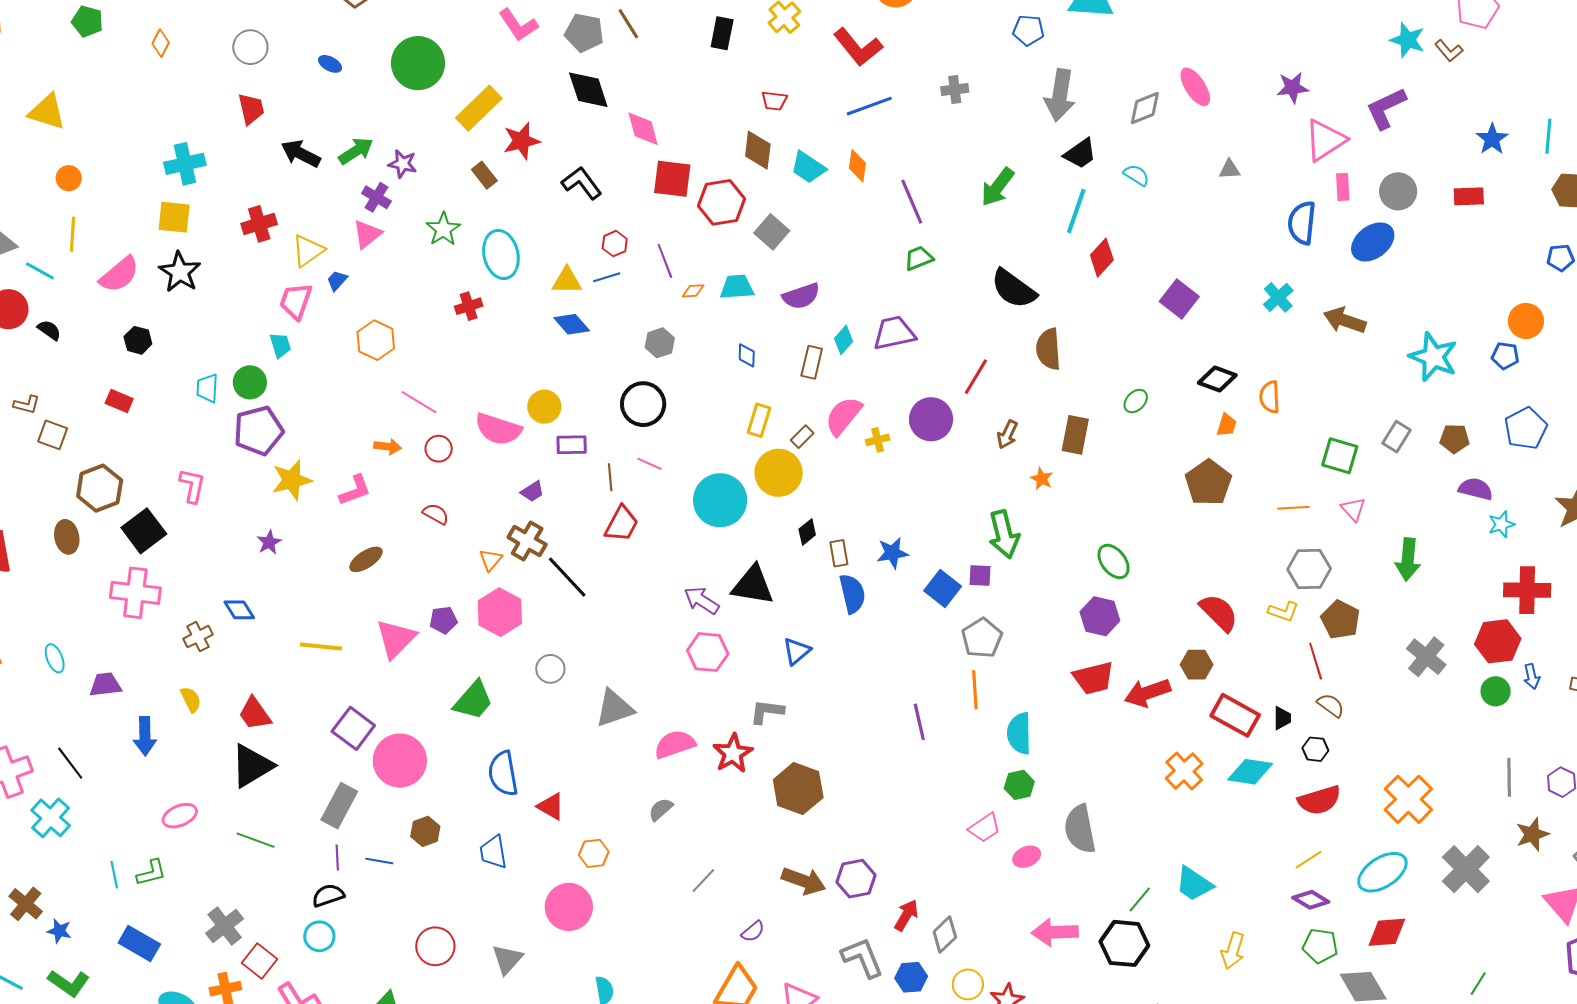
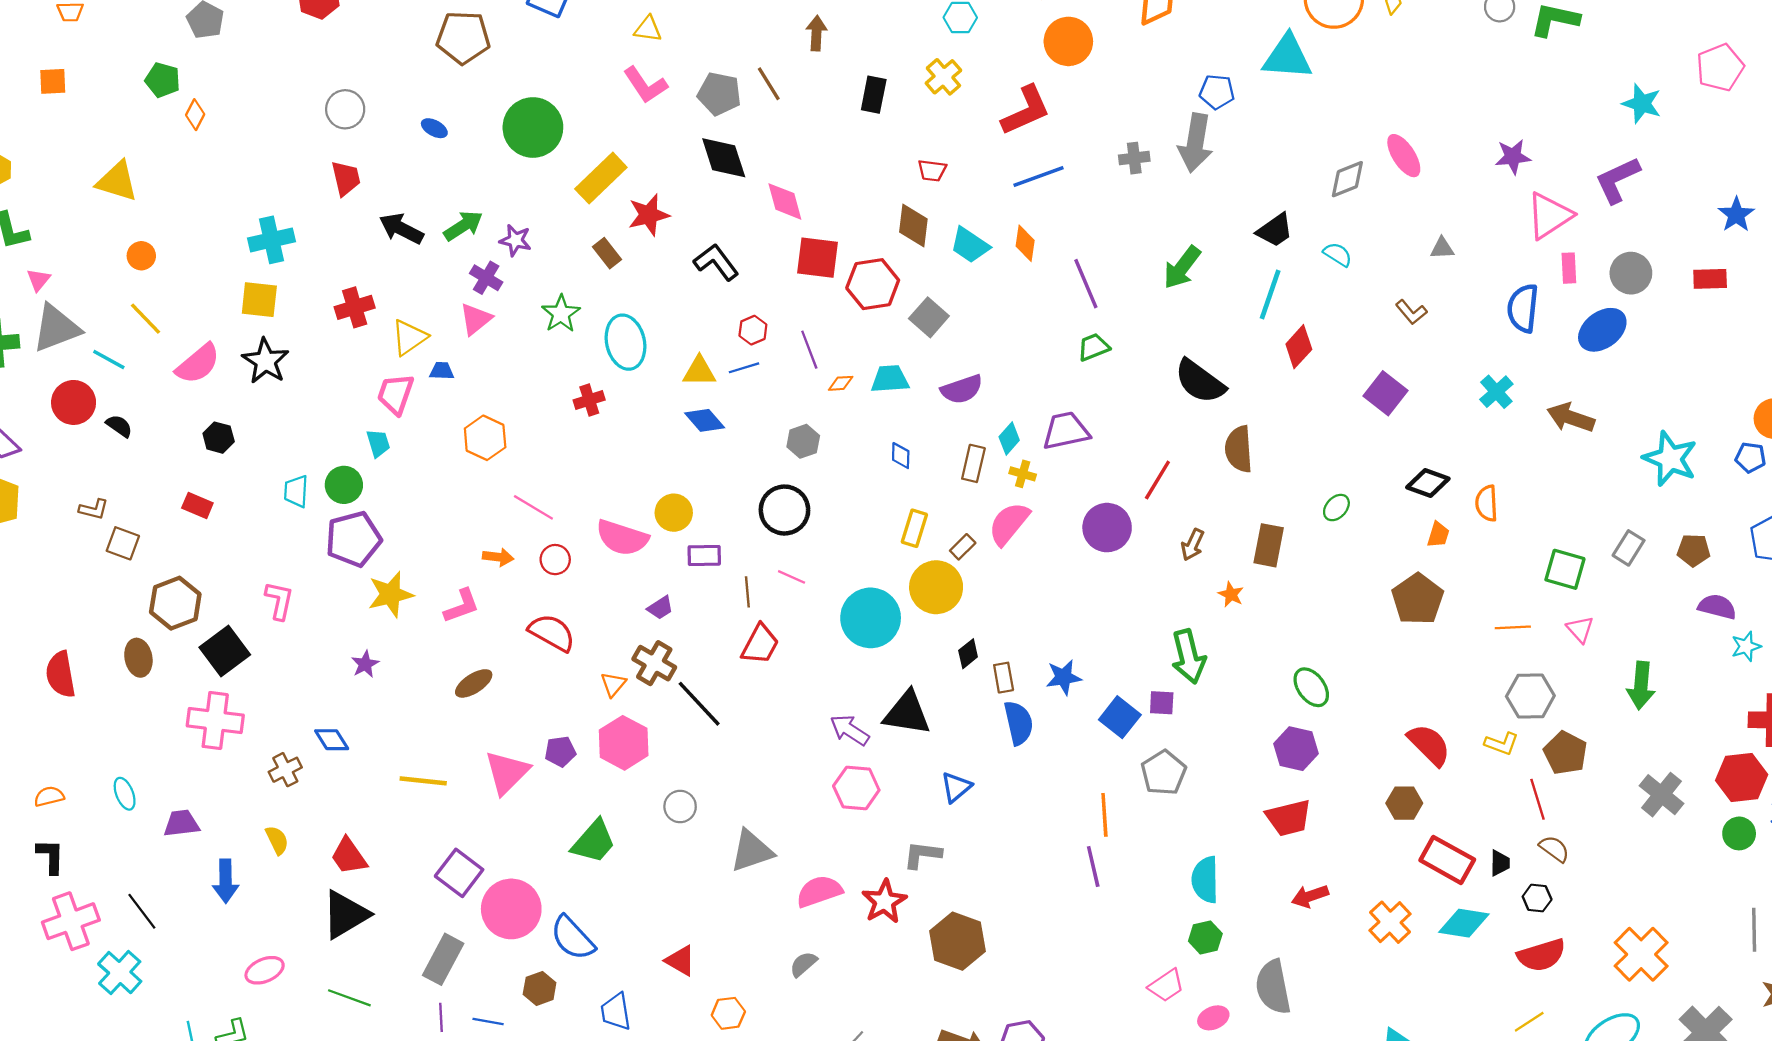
orange diamond: (161, 43) -> (195, 115), moved
red L-shape: (858, 47) -> (1026, 110), turned -75
brown L-shape: (1449, 51) -> (1411, 312), moved
gray arrow: (1060, 95) -> (1195, 143), moved
yellow line: (73, 234) -> (145, 319), turned -48
blue trapezoid: (337, 280) -> (442, 371), turned 50
yellow cross: (878, 440) -> (1023, 474), moved, turned 30
red semicircle: (436, 514) -> (552, 633), size x1.6
orange line: (975, 690) -> (1104, 815), moved
red arrow: (1147, 693) -> (1310, 896), moved, size x0.7
blue semicircle: (503, 774) -> (572, 938), moved, turned -33

